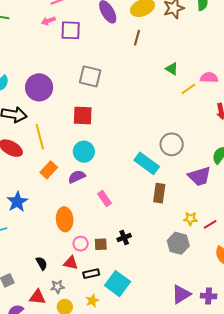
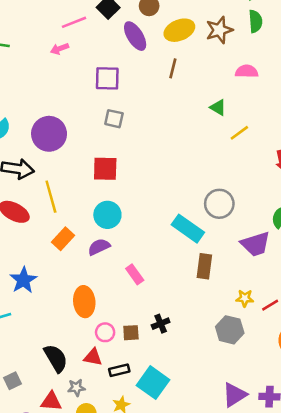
purple square: (71, 30) -> (107, 78), moved
gray square: (90, 76) -> (114, 119), size x0.7
pink semicircle: (209, 78) -> (247, 71), moved
black semicircle: (42, 263) -> (56, 358), size x1.6

